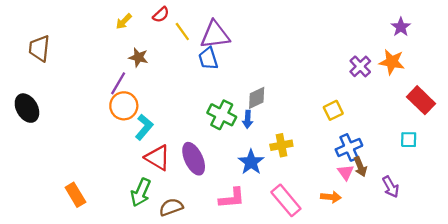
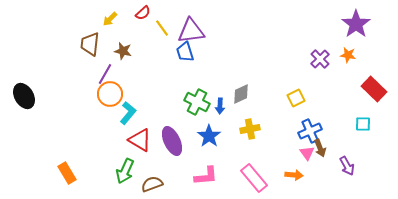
purple star: (401, 27) -> (356, 24), size x1.6
brown trapezoid: (39, 48) -> (90, 44), moved
orange star: (392, 62) -> (348, 55), size x0.7
gray diamond: (257, 98) -> (241, 94), moved
blue star: (251, 162) -> (209, 136), moved

